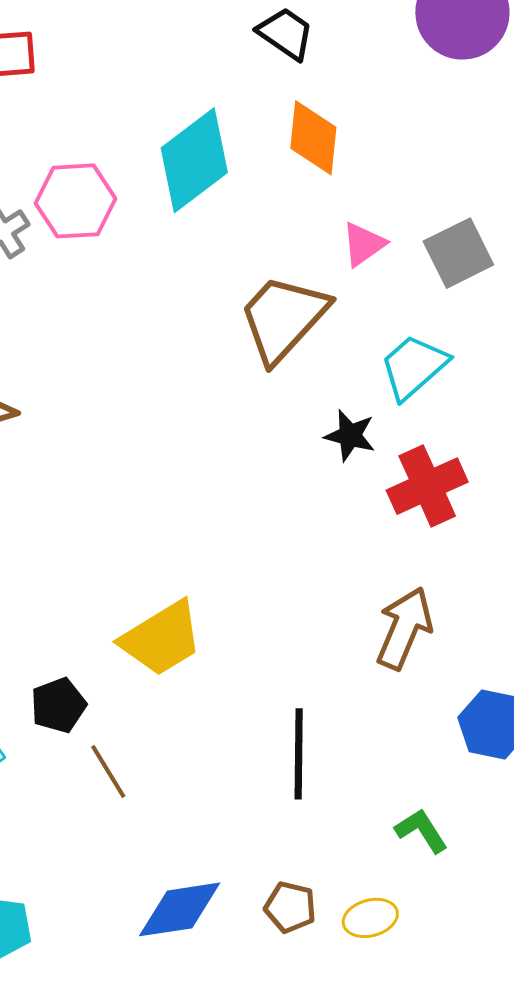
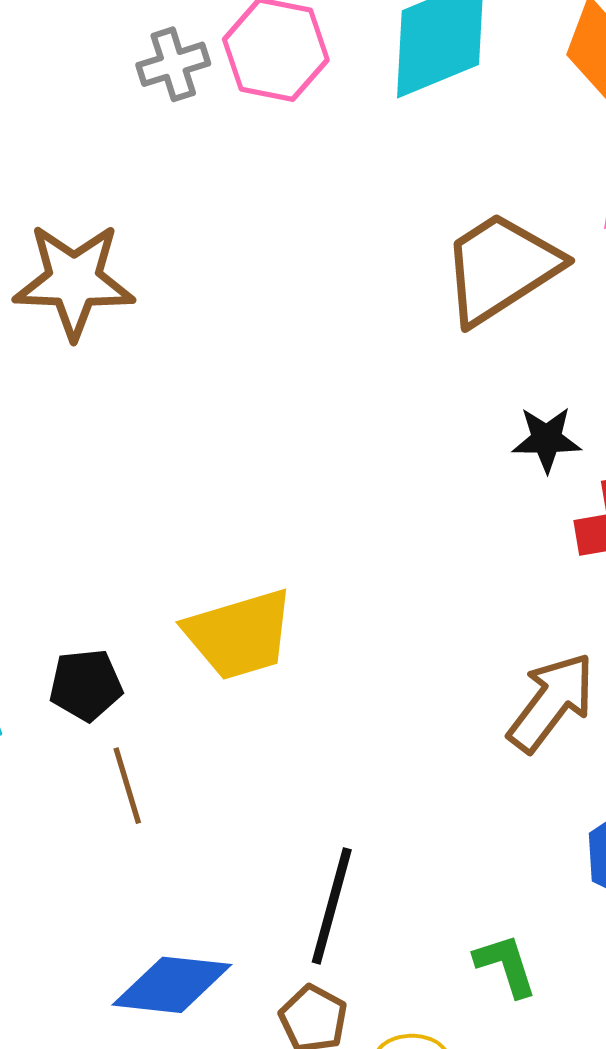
black star: (350, 436) -> (546, 439), turned -30
black line: (299, 754) -> (332, 906), moved

